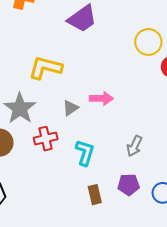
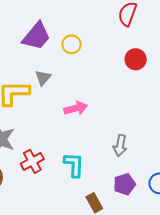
yellow circle: (148, 42) -> (72, 44), moved, size x0.7
gray triangle: (70, 108) -> (43, 78), moved

